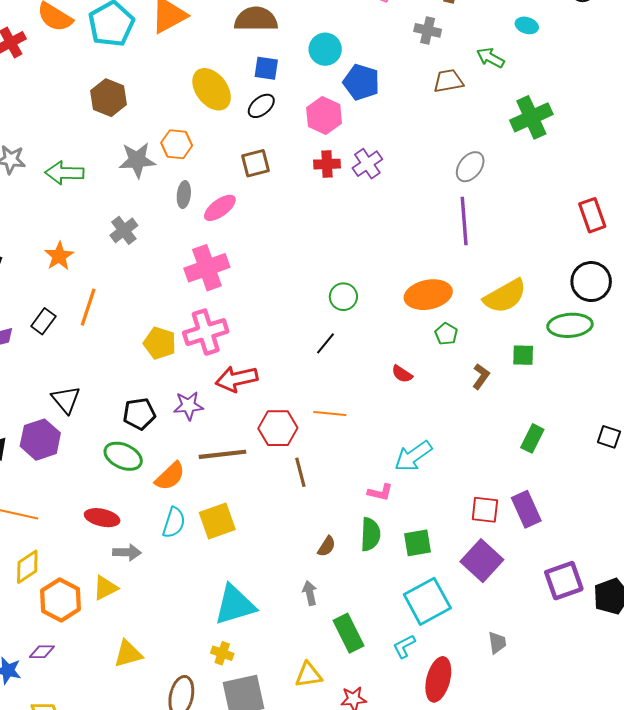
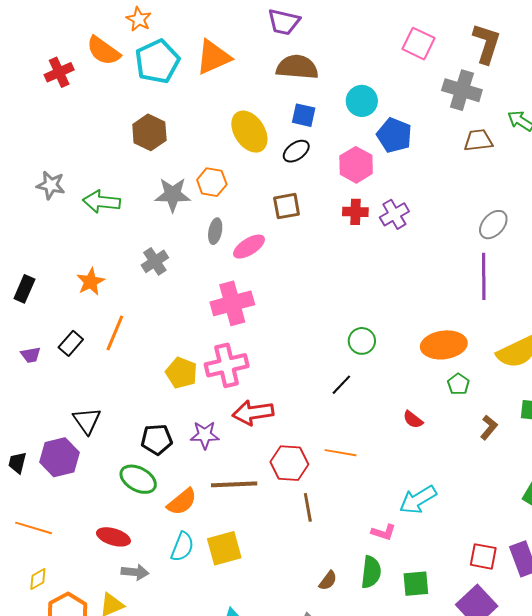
gray cross: (428, 30) -> (462, 90), size x1.5
yellow diamond: (27, 567) -> (38, 579), size x0.7

